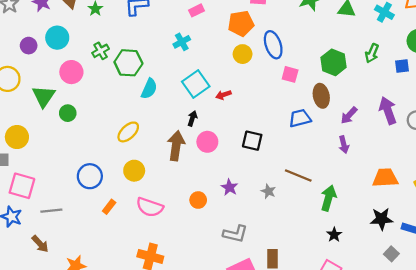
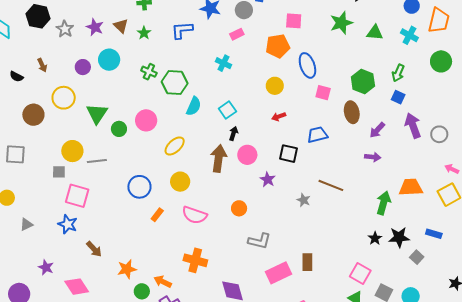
cyan cross: (182, 42) -> (223, 63), turned -35
green cross: (101, 51) -> (149, 72), turned -35
yellow circle: (243, 54) -> (275, 86), moved
blue square: (402, 66) -> (398, 97), moved, turned 32
pink circle: (71, 72) -> (146, 120), moved
cyan square: (196, 84) -> (227, 110), moved, size x0.7
red arrow: (223, 95) -> (279, 117), moved
blue trapezoid: (300, 118) -> (317, 135), moved
purple arrow: (344, 145) -> (373, 157), turned -70
purple star: (229, 187) -> (268, 179), moved
green arrow: (328, 198) -> (384, 203), moved
gray line: (51, 211) -> (97, 161), moved
black star: (382, 219) -> (399, 237), moved
gray L-shape: (235, 234) -> (259, 241), moved
black star: (334, 235) -> (375, 238), moved

